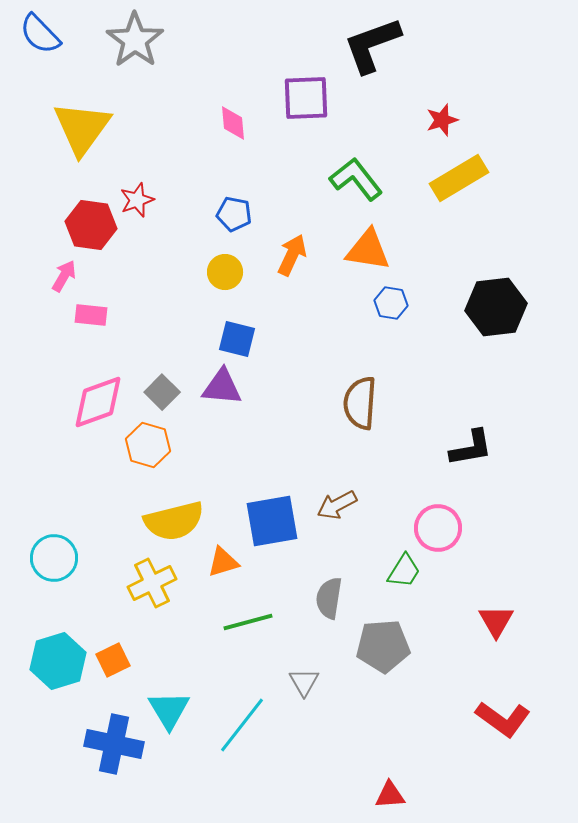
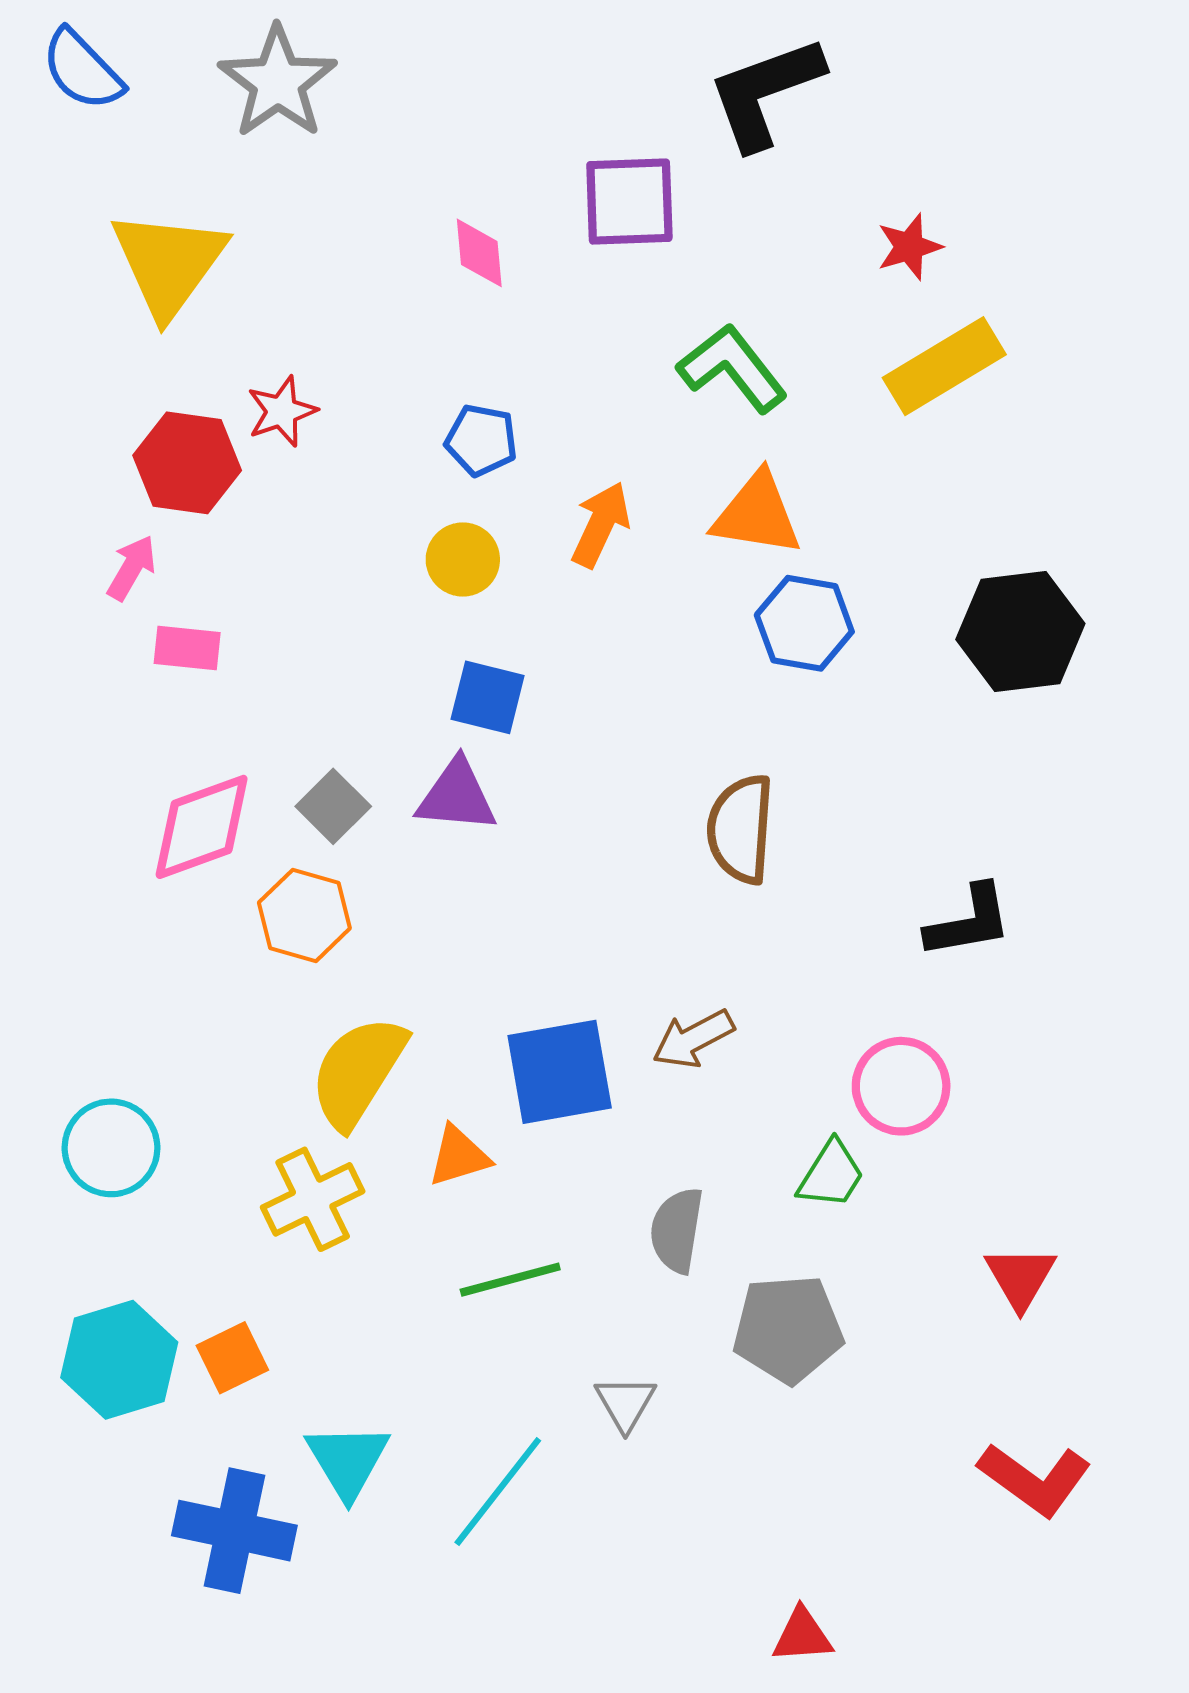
blue hexagon: (391, 303) -> (804, 623), size x1.4
yellow semicircle: (174, 521) -> (358, 1072), turned 136

